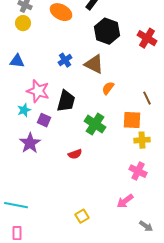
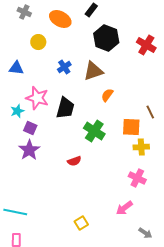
yellow circle: (23, 23) -> (38, 42), moved
brown triangle: (94, 64) -> (93, 71), turned -45
brown line: (147, 98) -> (150, 112), moved
cyan star: (24, 110) -> (17, 111), moved
purple square: (44, 120) -> (30, 128), moved

